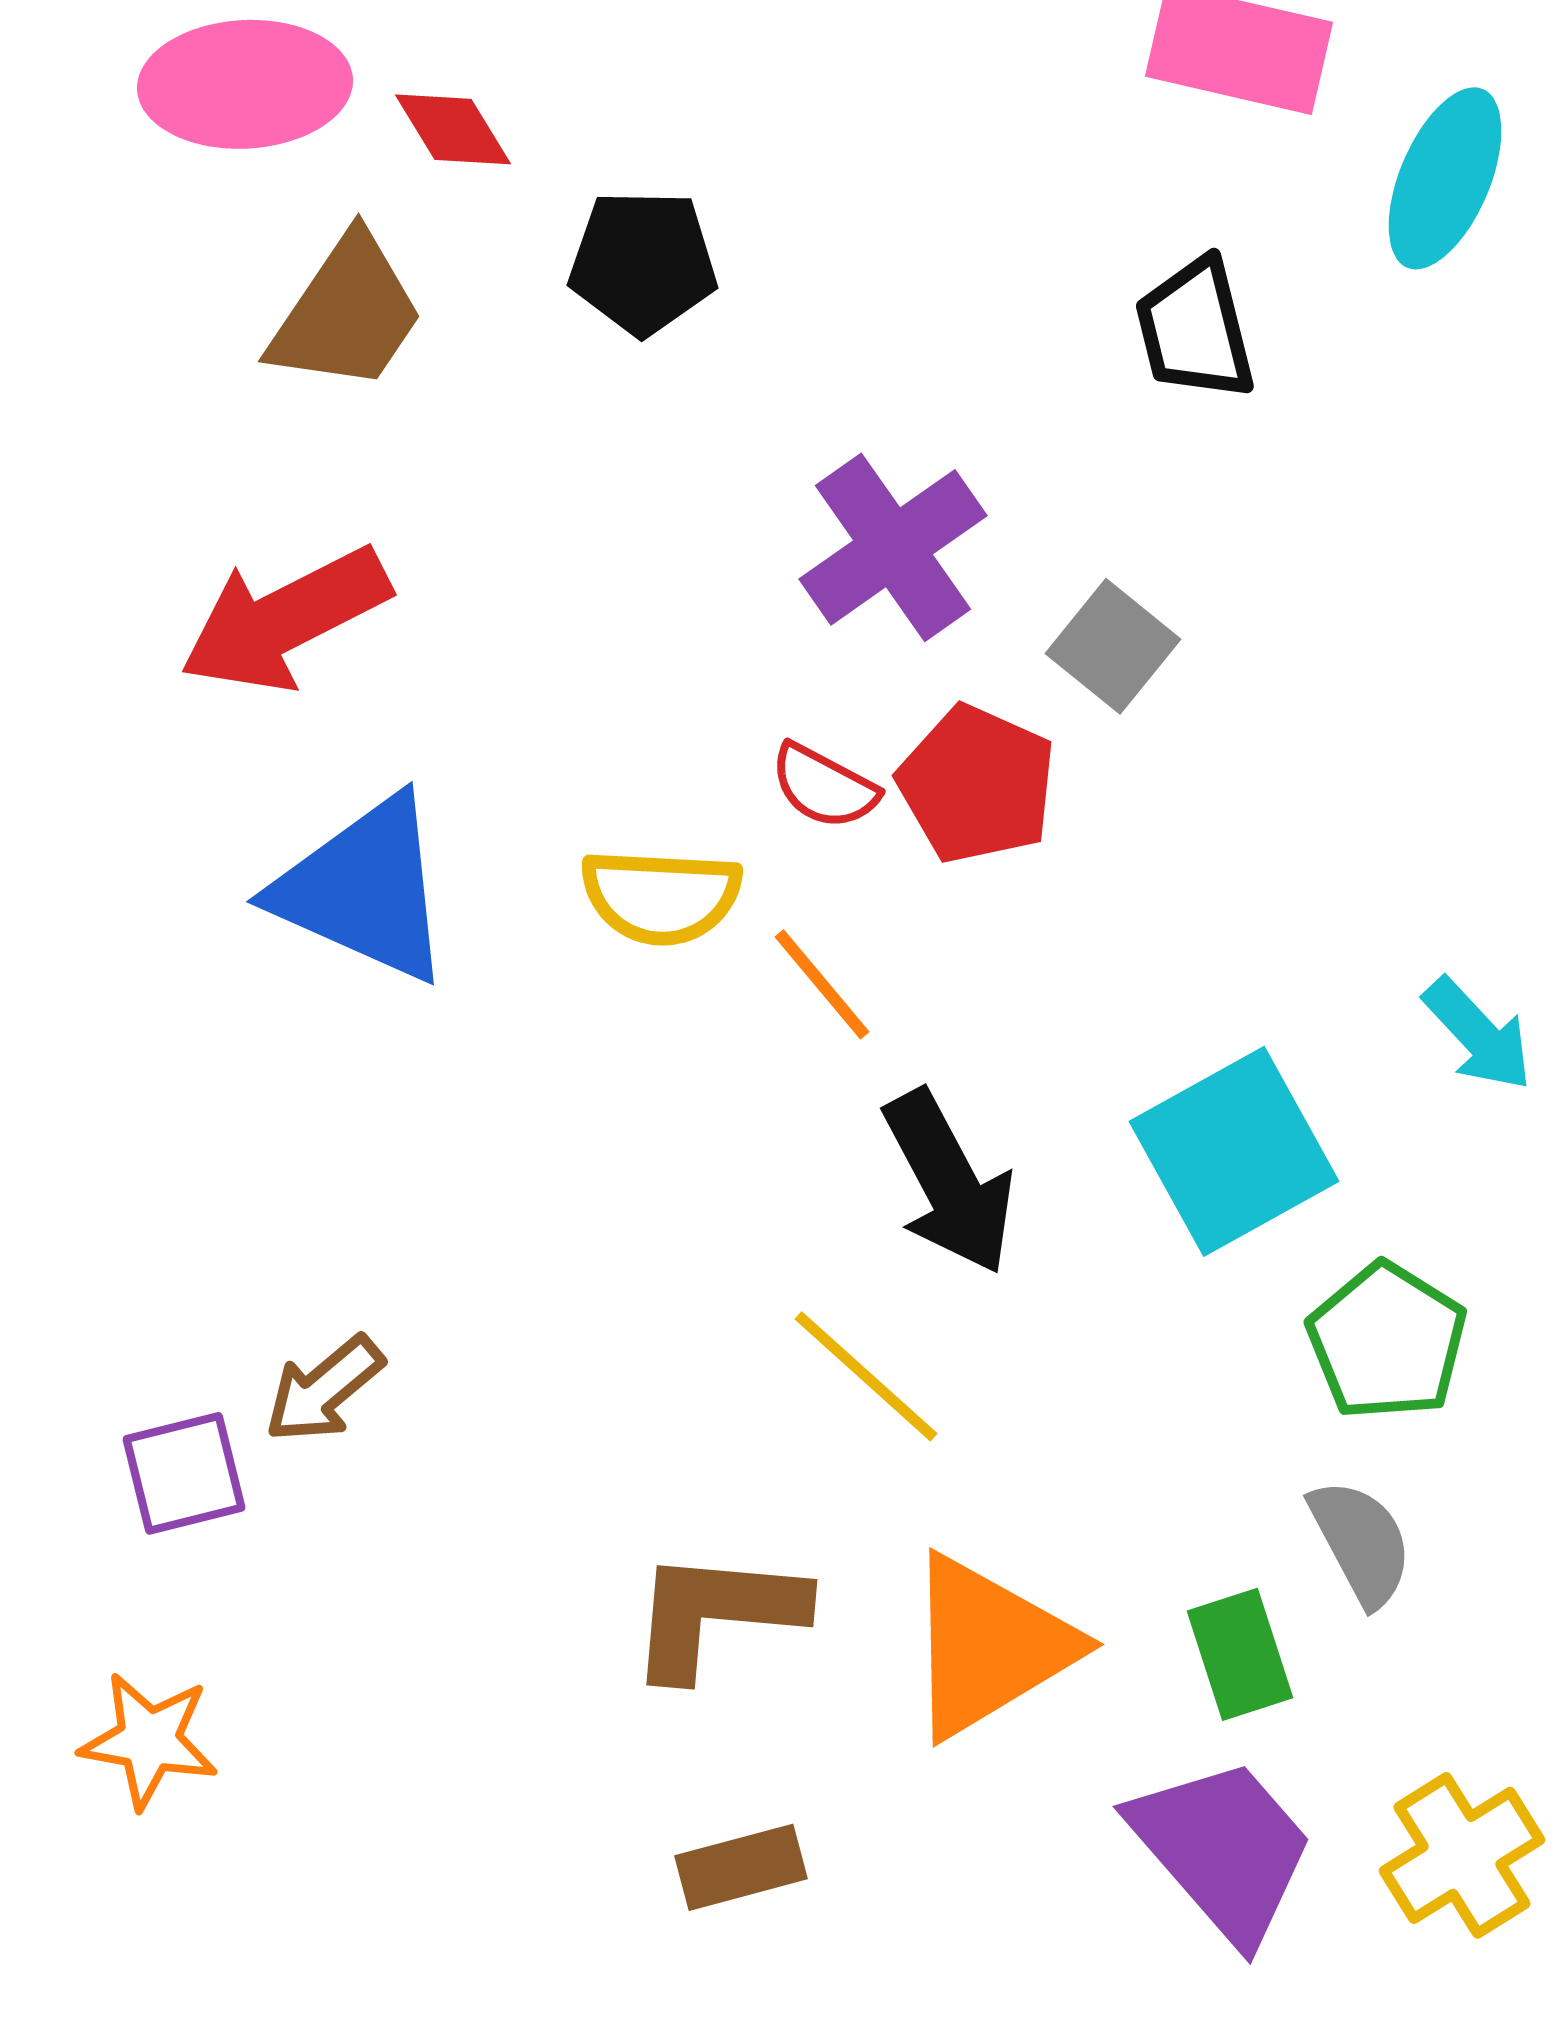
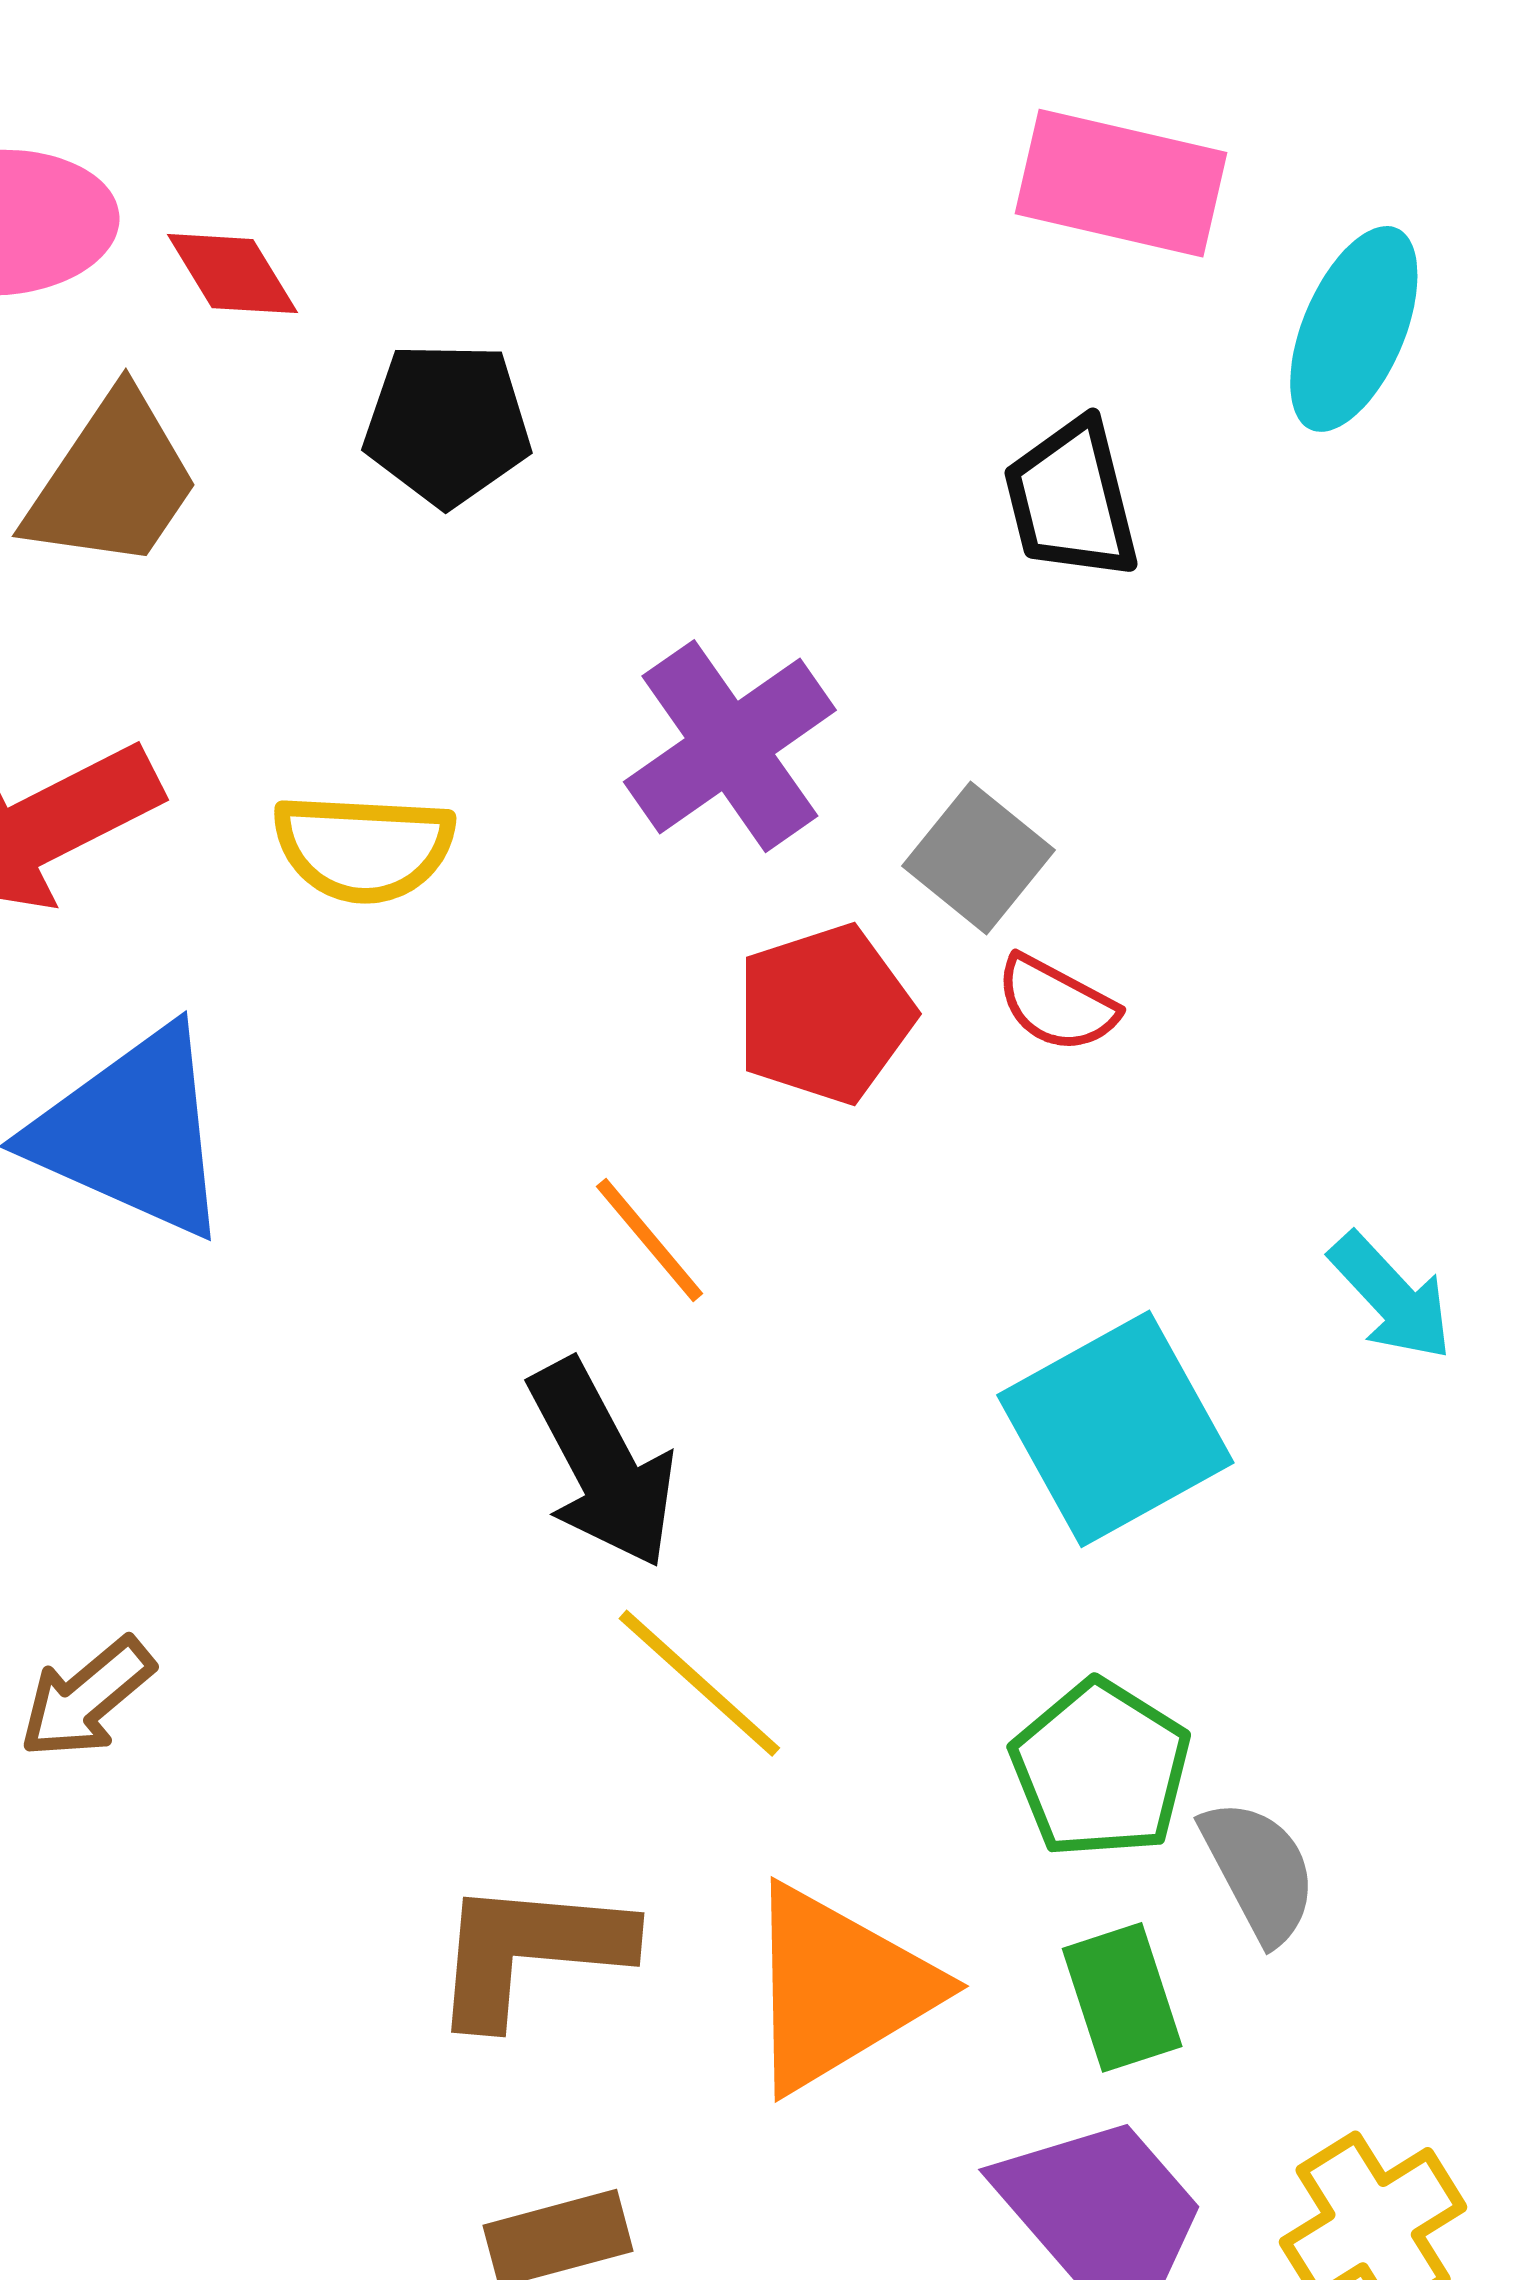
red pentagon: (977, 784) -> (825, 1014), turned 30
red semicircle: (824, 786) -> (1057, 1004), moved
yellow semicircle: (661, 896) -> (364, 848), moved
black arrow: (949, 1182) -> (602, 1464), moved
green pentagon: (1387, 1341) -> (1101, 1769), moved

